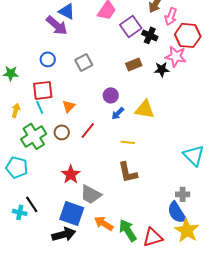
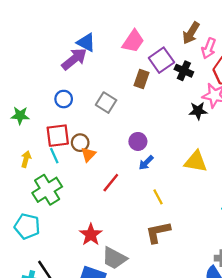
purple arrow: (57, 25) -> (74, 59), turned -80
gray square: (84, 62) -> (106, 103), turned -30
brown rectangle: (134, 64) -> (141, 79), moved, turned -49
yellow triangle: (145, 109) -> (196, 161), moved
brown circle: (62, 132) -> (80, 143), moved
yellow line: (128, 142) -> (158, 197), turned 56
brown L-shape: (128, 172) -> (158, 232), turned 90

